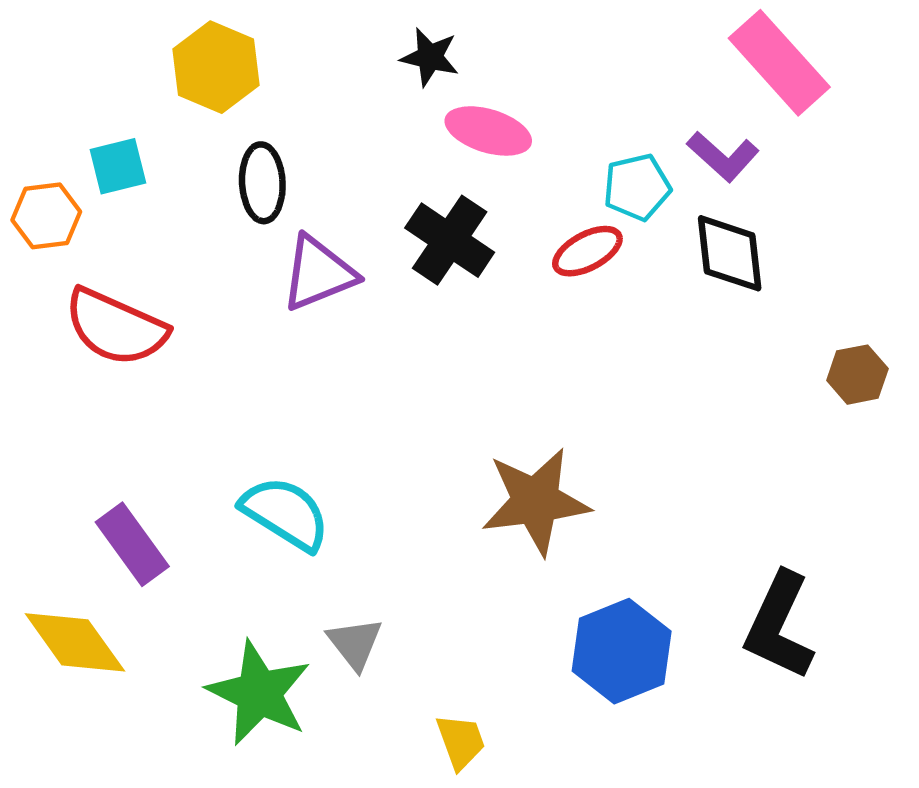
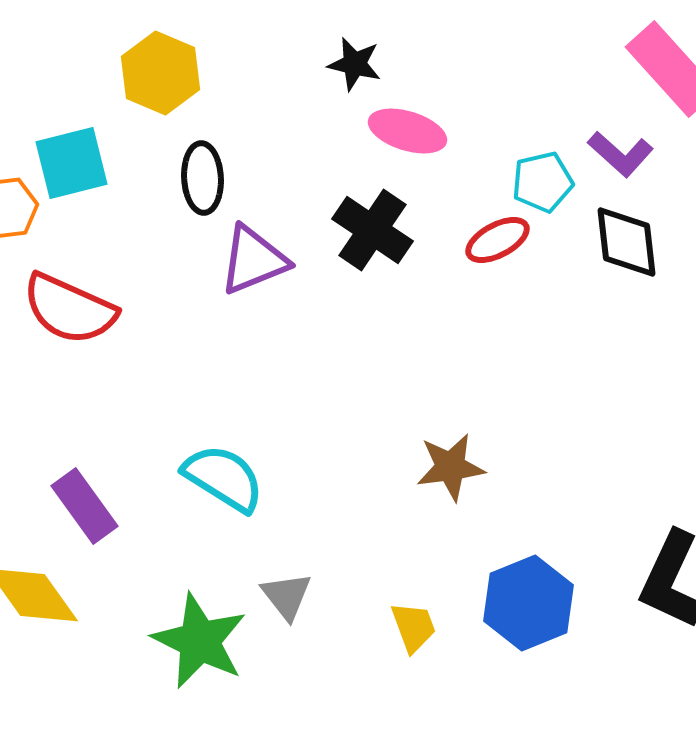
cyan square: (118, 166) -> (72, 163), size x1.4
brown star: (536, 501) -> (450, 467), size x0.7
yellow trapezoid: (461, 742) -> (414, 627), moved

